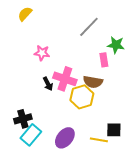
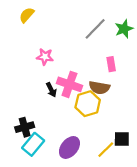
green star: (116, 45) -> (124, 29), moved, turned -30
yellow line: (99, 140) -> (106, 150), turned -54

